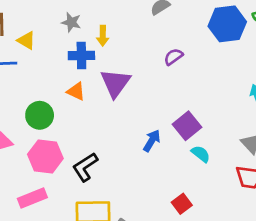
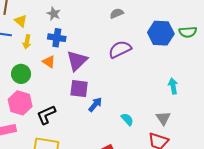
yellow arrow: (103, 36) -> (27, 42), moved
purple semicircle: (173, 57) -> (120, 49), size x1.6
purple square: (187, 126) -> (79, 89), moved, turned 36

